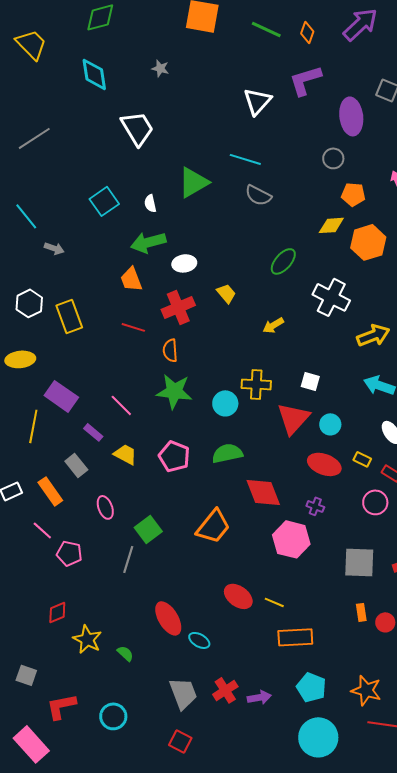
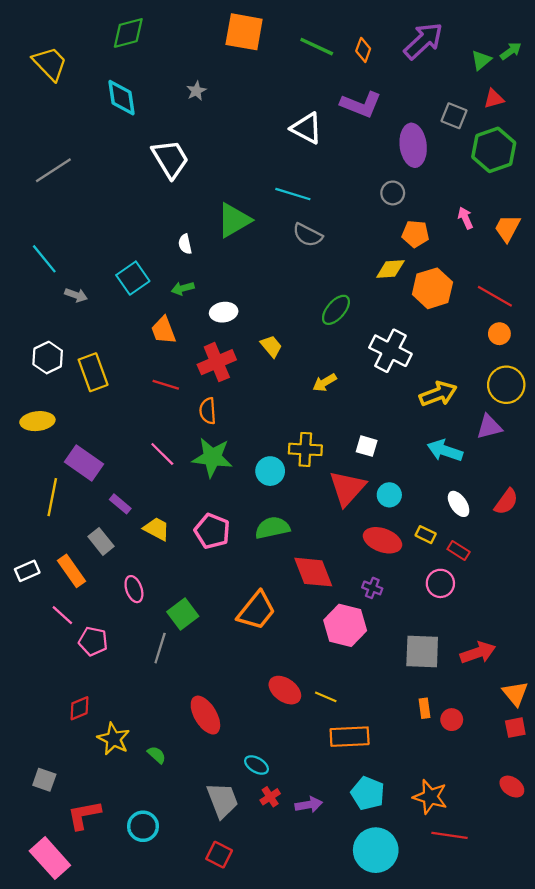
gray star: (160, 68) -> (196, 91), turned 30
purple L-shape: (305, 80) -> (361, 104), turned -141
white triangle: (257, 101) -> (306, 128), turned -44
cyan square: (104, 201) -> (133, 278), moved
green arrow: (148, 242) -> (183, 288), size x0.6
pink line: (121, 405) -> (162, 454), moved
cyan ellipse: (199, 640) -> (257, 765), moved
red cross: (225, 690) -> (270, 797), size x0.7

